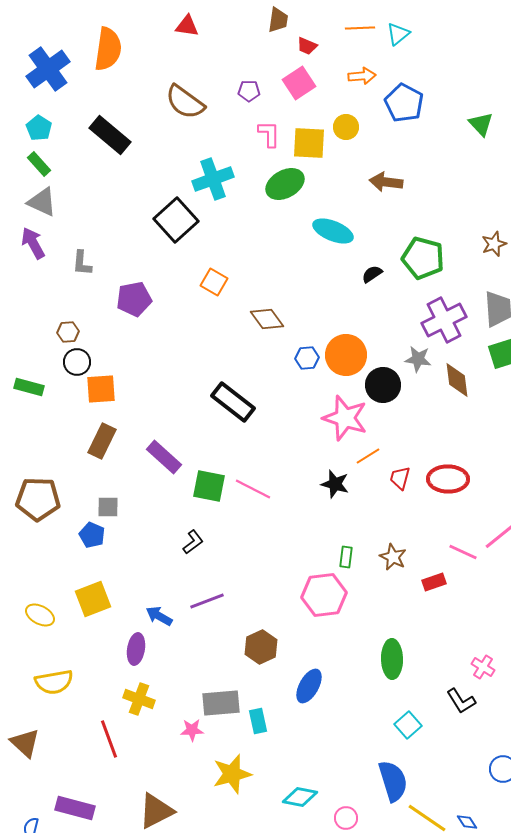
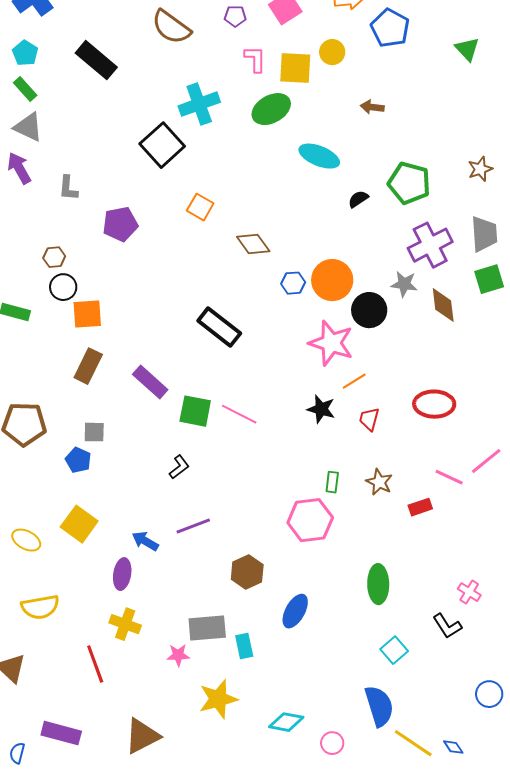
brown arrow: (386, 182) -> (372, 107), size x0.7
red trapezoid: (400, 478) -> (369, 419), moved
yellow square: (93, 599) -> (79, 524), turned -33

